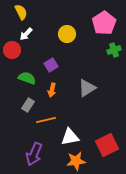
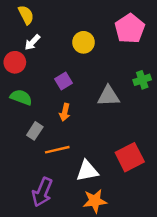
green cross: (114, 50) -> (142, 80), moved
green semicircle: (27, 78) -> (21, 97), moved
gray triangle: (87, 88) -> (108, 96), moved, turned 30
red square: (107, 145) -> (130, 157), moved

